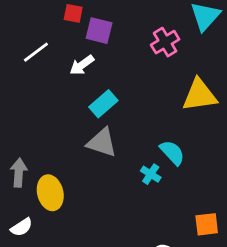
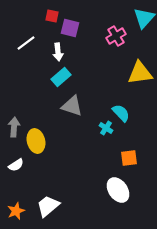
white arrow: (82, 65) -> (58, 52), turned -60
cyan rectangle: (103, 104) -> (61, 77), moved
orange square: (207, 224) -> (129, 158), moved

